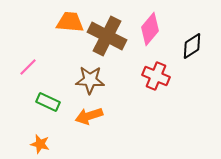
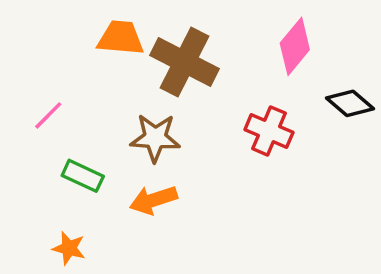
pink diamond: (150, 29) -> (295, 46), moved
black diamond: (192, 46) -> (350, 103), moved, turned 72

